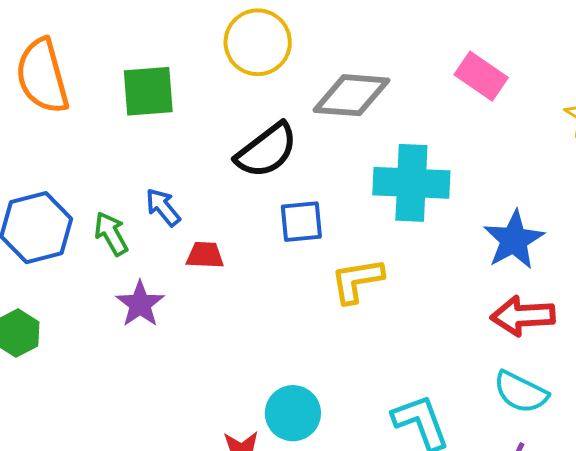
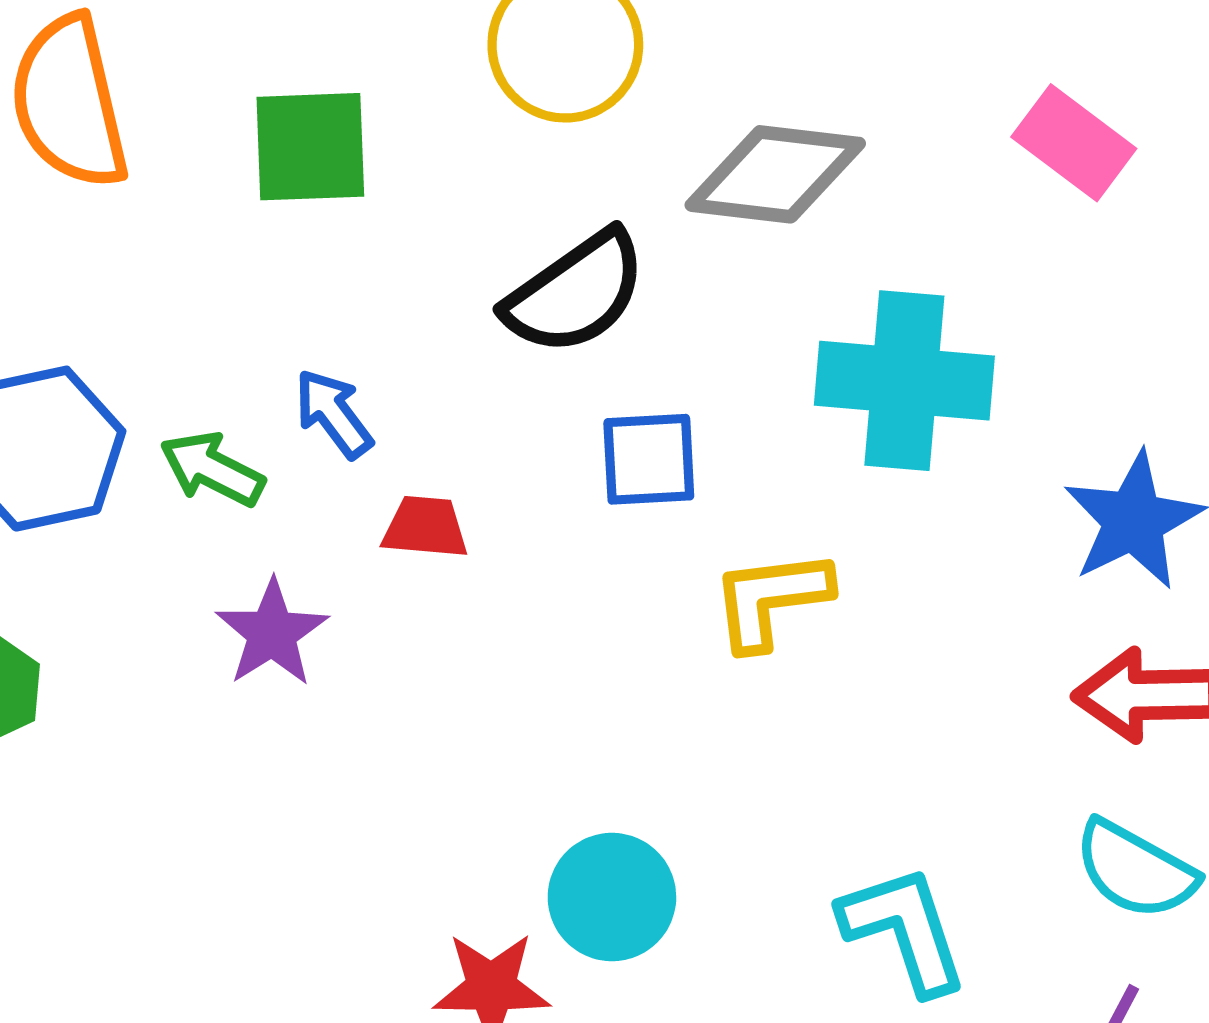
green arrow: (111, 234) -> (212, 469), turned -36

